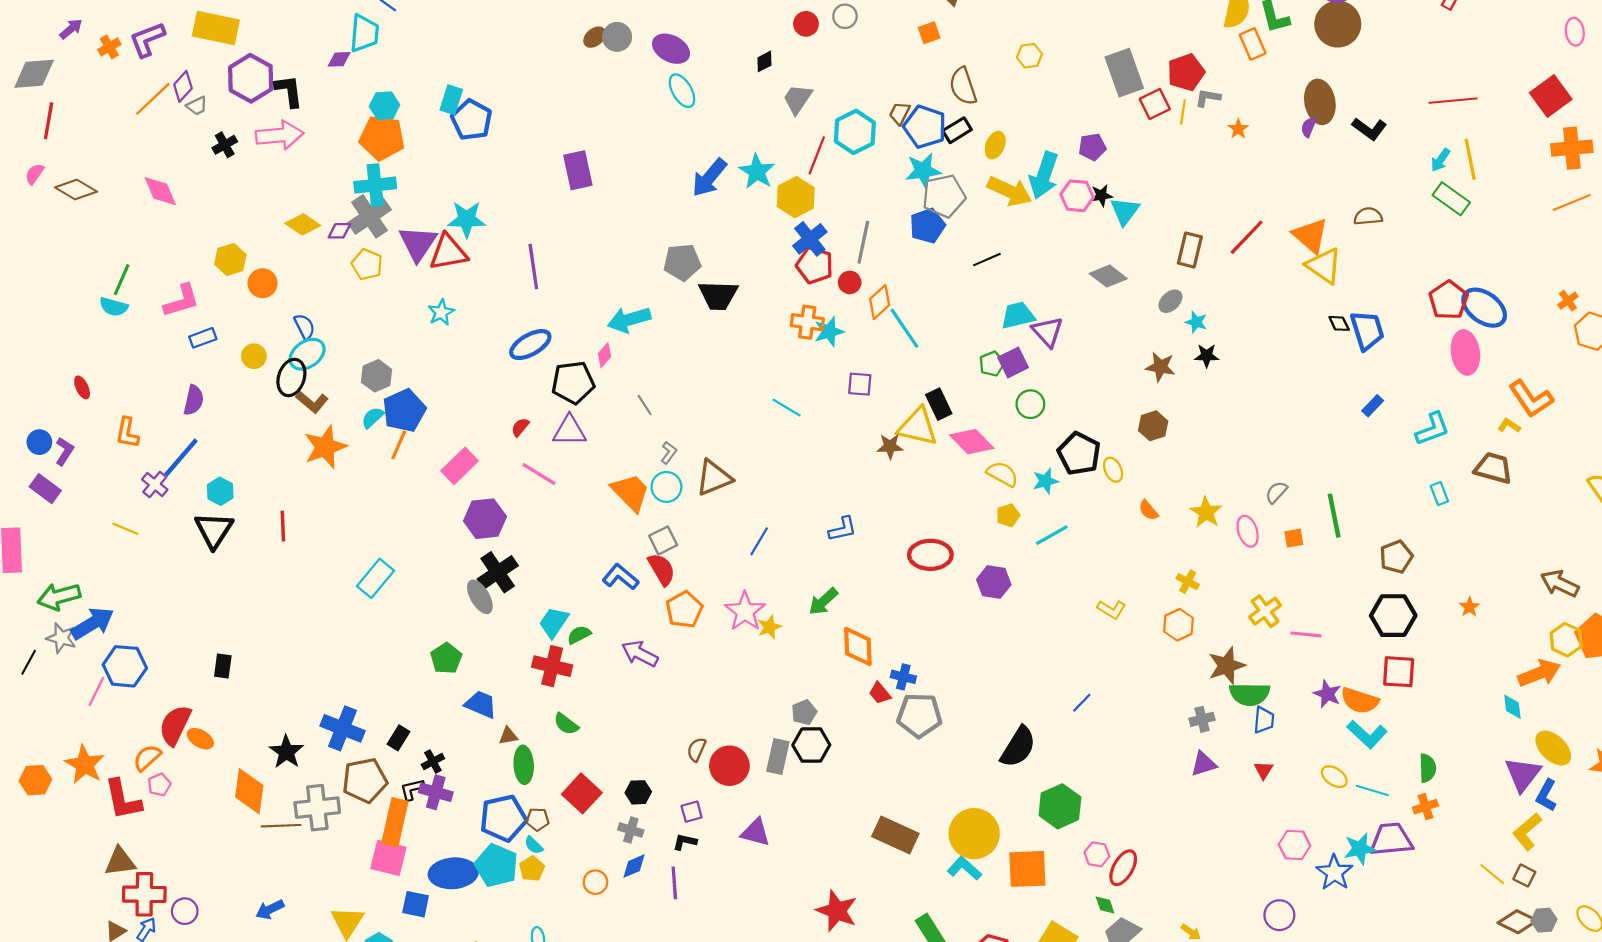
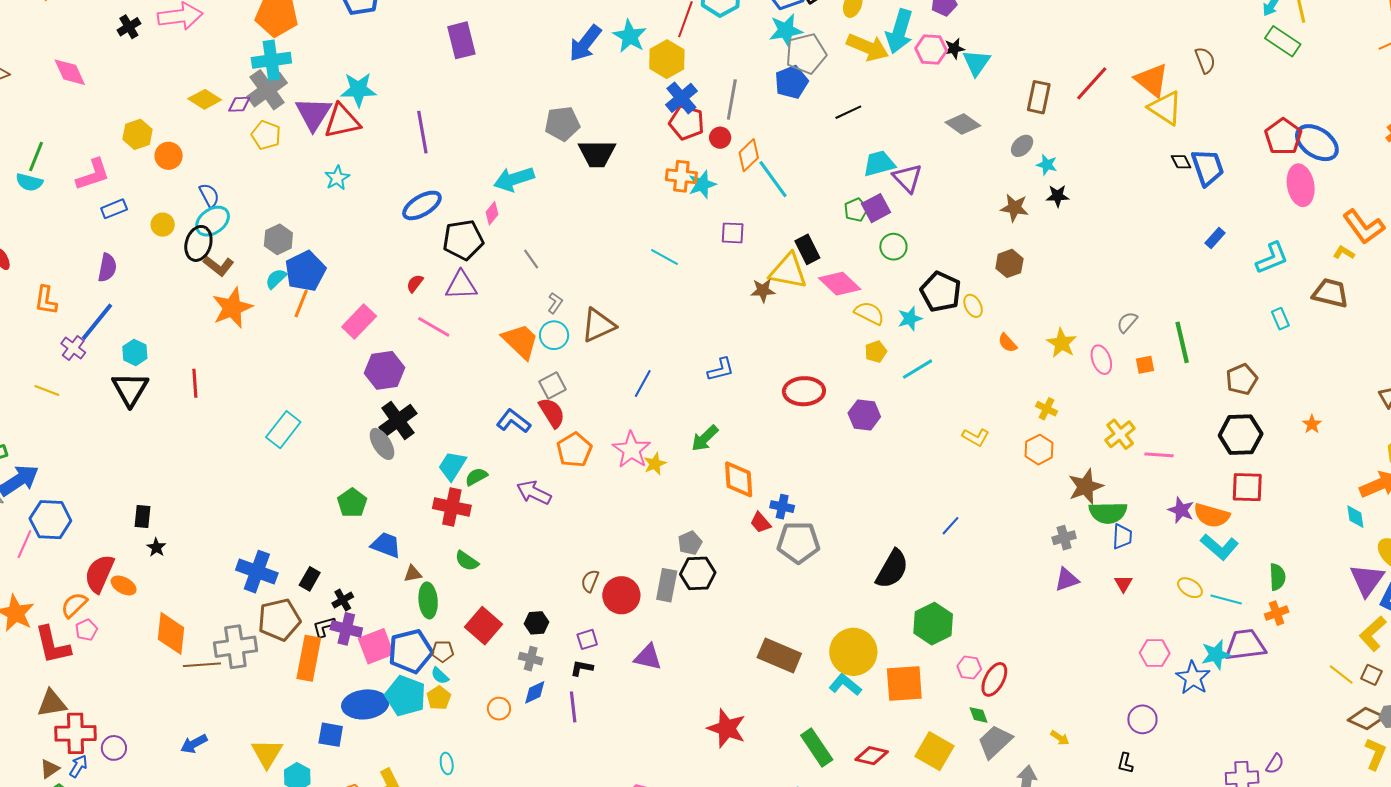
brown semicircle: (1368, 216) -> (1205, 60), turned 76
black star: (286, 752) -> (156, 547), moved, size x0.6
pink square: (388, 858) -> (376, 646), moved, turned -33

